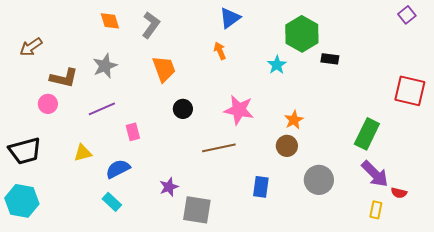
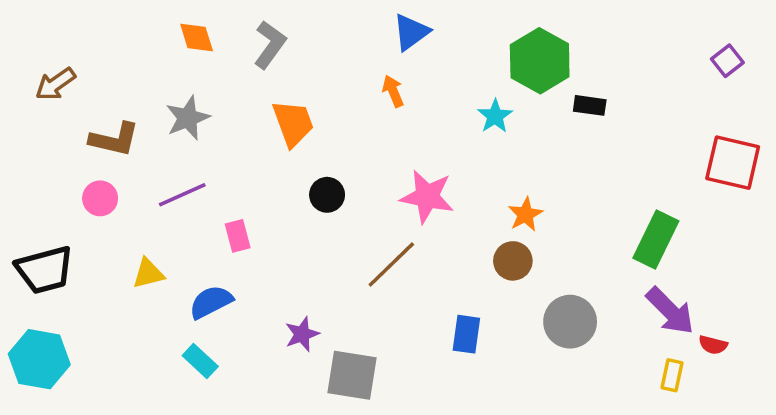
purple square: (407, 15) -> (727, 61), moved
pink circle: (48, 104) -> (100, 198), moved
brown line: (219, 148) -> (391, 264), turned -32

